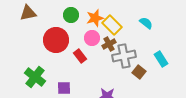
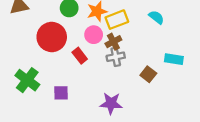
yellow rectangle: (112, 25) -> (117, 20), turned -66
gray cross: (124, 56) -> (116, 57), moved, size x0.7
cyan rectangle: (161, 59) -> (174, 59), turned -49

